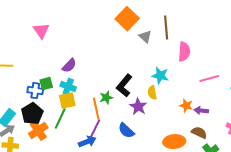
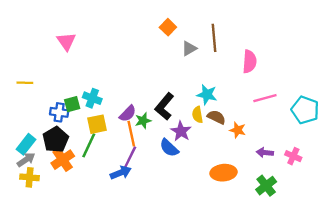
orange square: (127, 19) -> (168, 27), size x0.6
gray triangle: (145, 37) -> (189, 48), turned 48
pink semicircle: (184, 52) -> (250, 61), moved
purple semicircle: (69, 66) -> (128, 114), moved
cyan cross: (68, 87) -> (92, 98), moved
purple arrow: (201, 111) -> (265, 153), moved
blue semicircle: (126, 131) -> (169, 148), moved
brown semicircle: (199, 133) -> (216, 117), moved

